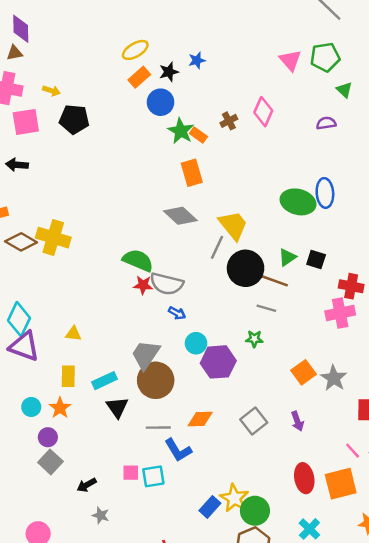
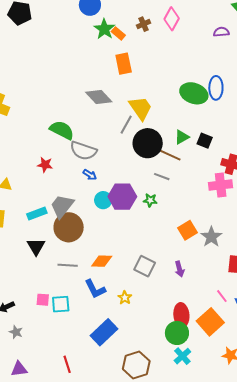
orange rectangle: (192, 173) -> (124, 64), moved
red star: (143, 285) -> (45, 165), moved
purple hexagon: (218, 362) -> (122, 197), moved
cyan rectangle: (105, 381) -> (37, 214), moved
gray square: (254, 421) -> (145, 266), turned -30
blue L-shape: (178, 450) -> (95, 289), moved
orange square: (341, 484) -> (210, 322), turned -32
yellow star: (234, 498) -> (125, 298), moved, size x0.6
blue rectangle: (210, 507) -> (104, 332), size x1.5
green circle: (255, 511) -> (177, 333), moved

